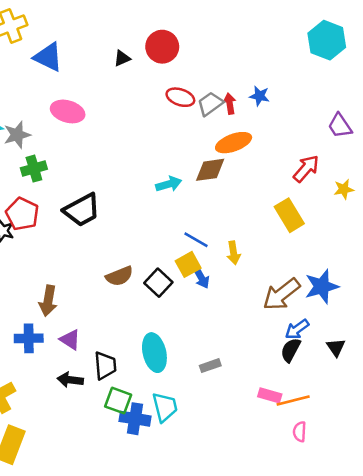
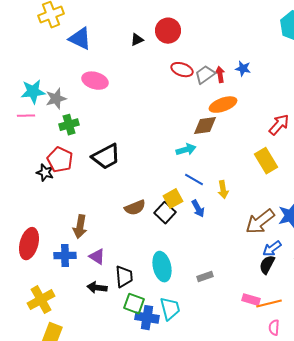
cyan arrow: (169, 184) -> (186, 150), moved
yellow square: (188, 264) -> (173, 199), moved

